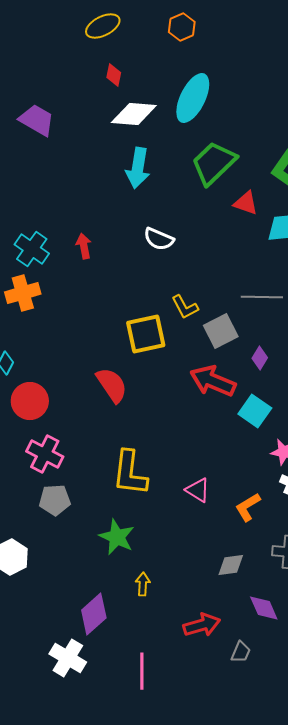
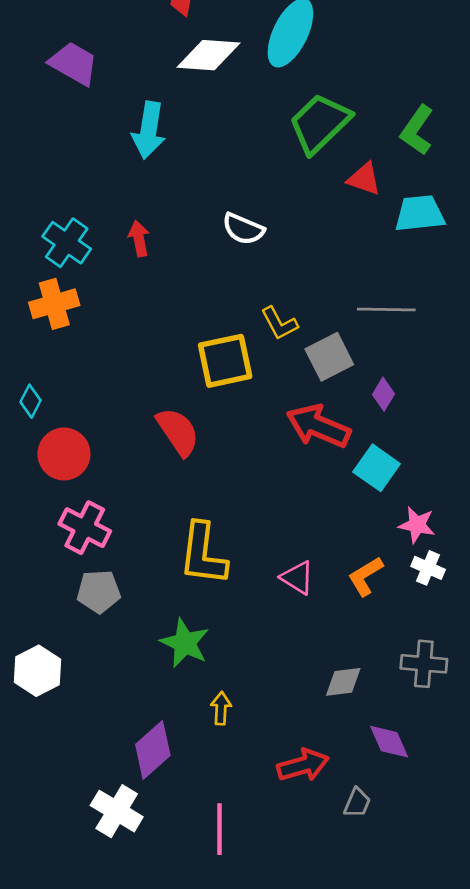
cyan arrow: (138, 168) -> (149, 130), moved
orange L-shape: (248, 507) -> (365, 576), moved

